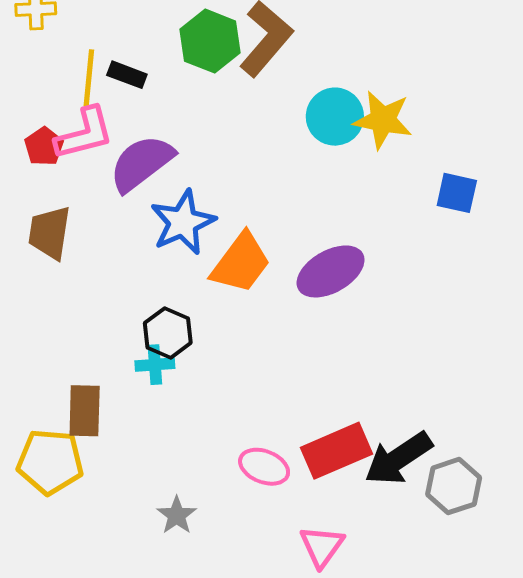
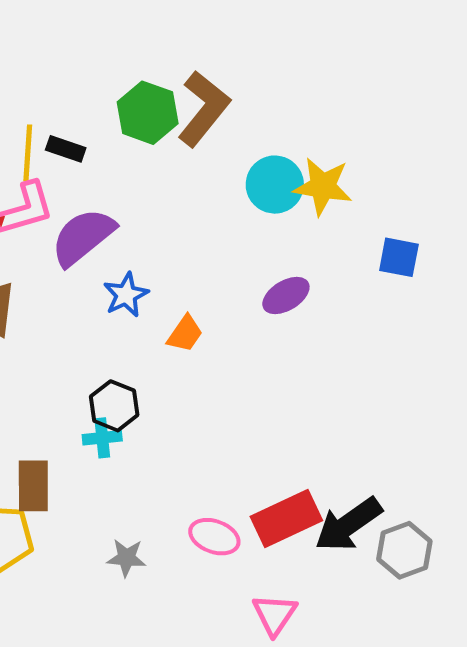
blue star: (183, 222) -> (126, 295), size x0.7
orange trapezoid: (241, 263) -> (185, 334), size x0.6
purple ellipse: (331, 271) -> (286, 295), moved, size x0.7
gray star: (177, 515) -> (126, 558), moved, turned -30

